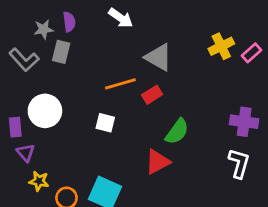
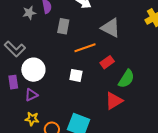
gray rectangle: (61, 52) -> (63, 26), moved
gray L-shape: (24, 60) -> (15, 49), moved
red rectangle: (152, 95) -> (107, 62), moved
purple triangle: (26, 153) -> (31, 95), moved, turned 48

